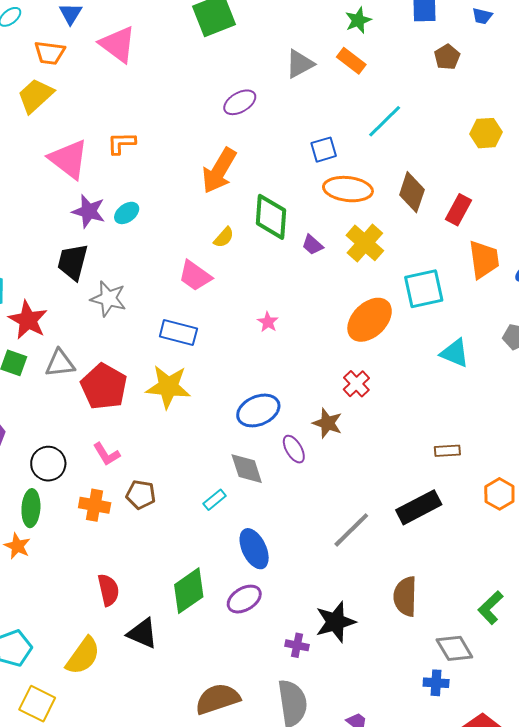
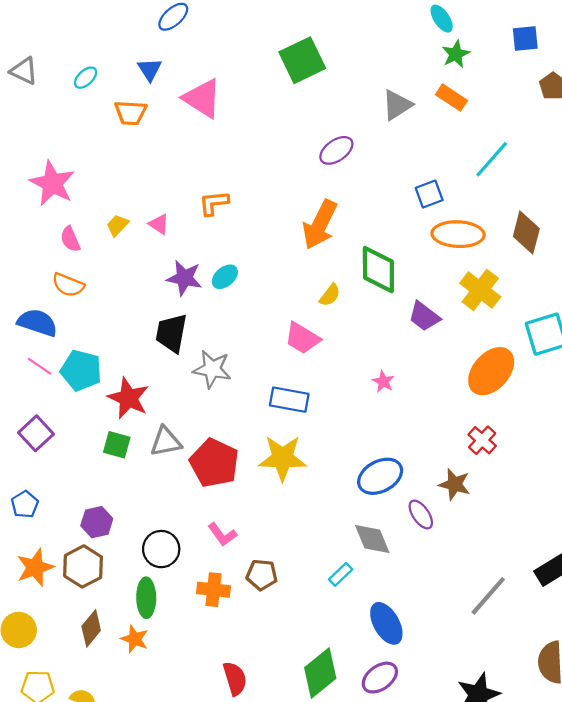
yellow trapezoid: (35, 96) -> (117, 225), moved, size x0.6
pink triangle: (69, 159) -> (159, 224), size x0.5
purple trapezoid: (312, 245) -> (424, 316), moved, size x1.4

